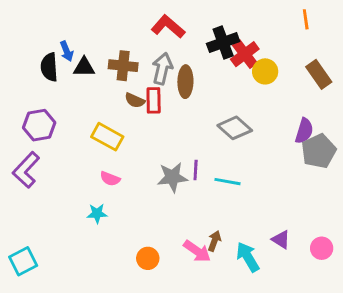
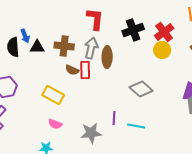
red L-shape: (168, 27) -> (95, 19), turned 55
red cross: (245, 54) -> (164, 32), moved
gray star: (172, 177) -> (91, 133), moved

